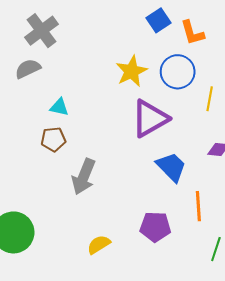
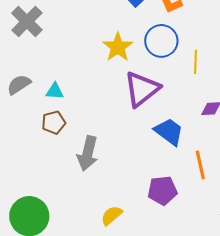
gray semicircle: (28, 69) -> (19, 85), moved

